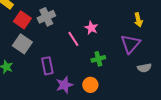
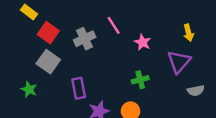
gray cross: (46, 17) -> (85, 39), moved
pink star: (91, 28) -> (143, 42), moved
pink line: (73, 39) -> (114, 25), moved

